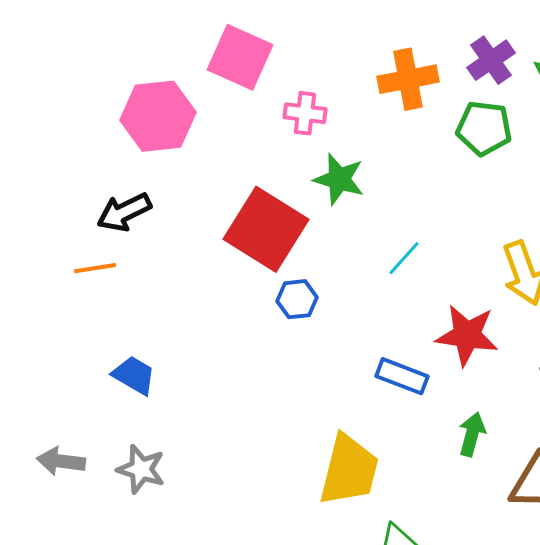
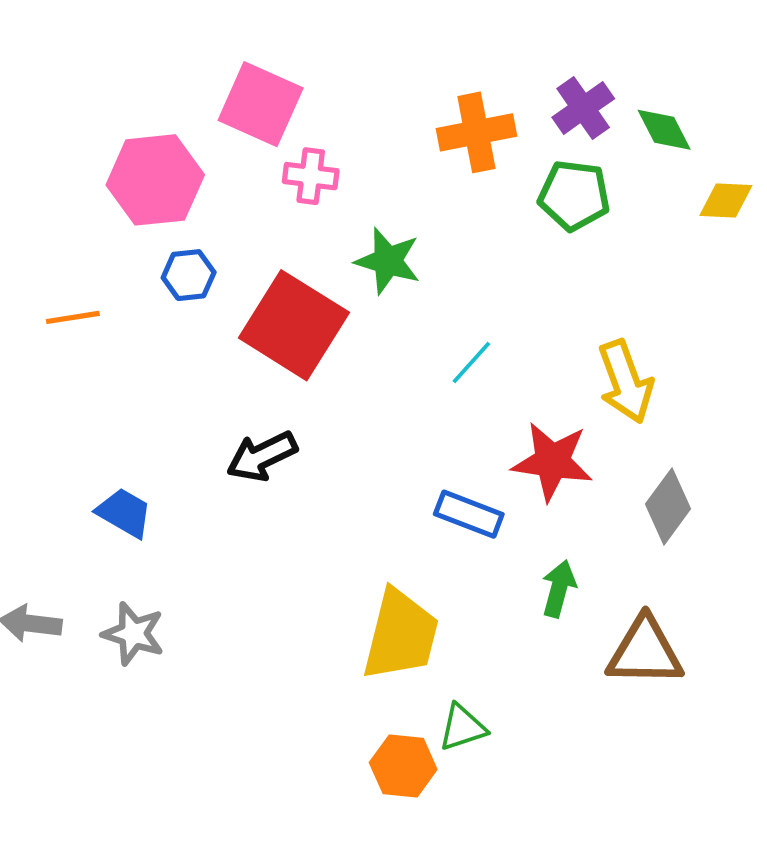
pink cross: (305, 113) -> (311, 176), moved
black arrow: (124, 212) -> (262, 456), moved
orange line: (95, 268) -> (73, 317), moved
blue hexagon: (297, 299) -> (189, 275), moved

